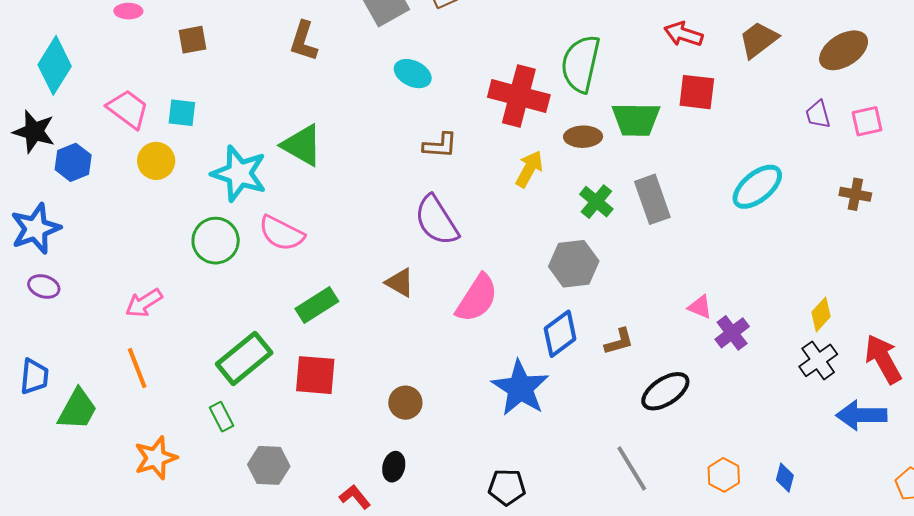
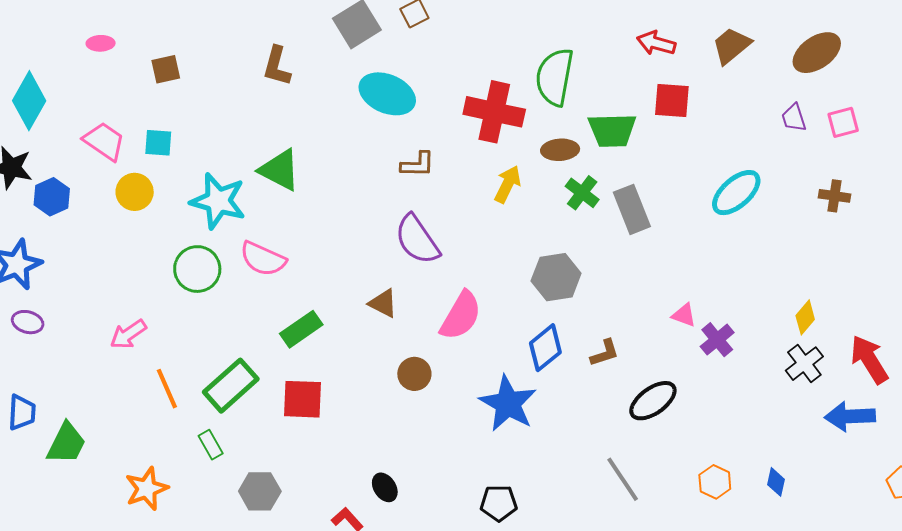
cyan ellipse: (413, 74) -> (387, 94), size x1.5
green cross: (596, 202) -> (582, 193), moved
orange line: (137, 368) -> (167, 389), moved
brown circle: (405, 403) -> (414, 374), moved
black ellipse: (394, 467) -> (385, 487), turned -44

